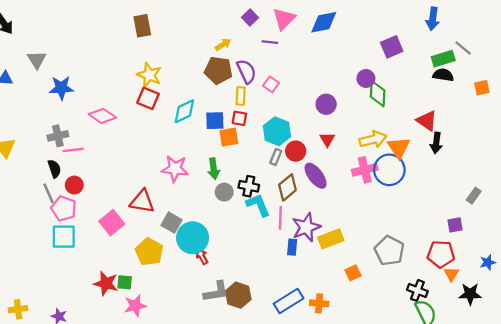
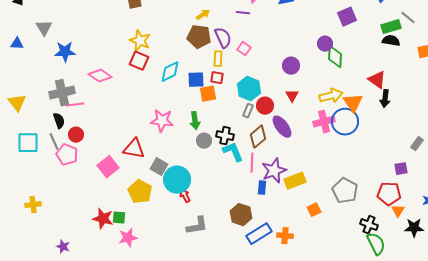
gray cross: (58, 136) -> (62, 93), size x1.4
cyan square: (64, 237) -> (28, 143), moved
brown hexagon: (238, 295) -> (241, 215), moved
yellow cross: (18, 309) -> (33, 205), moved

